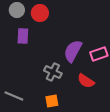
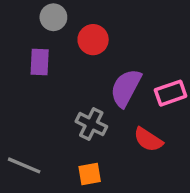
gray circle: (17, 10) -> (53, 17), moved
red circle: (40, 13) -> (93, 40), moved

